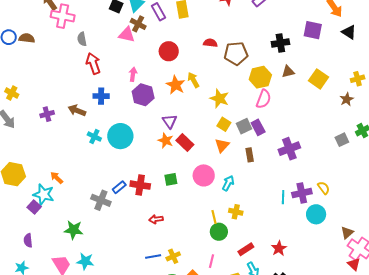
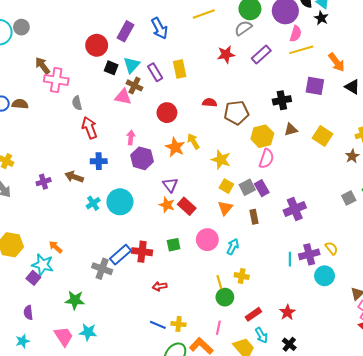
cyan cross: (94, 137) -> (93, 203), turned 32
blue rectangle: (119, 187) -> (121, 255), size x1.5
blue line: (153, 256) -> (158, 325), turned 35
yellow cross: (173, 256) -> (179, 324), turned 32

